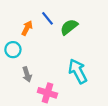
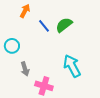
blue line: (47, 18) -> (44, 26), moved
orange arrow: (27, 28) -> (25, 11), moved

